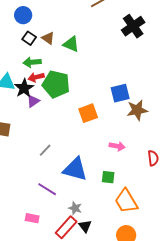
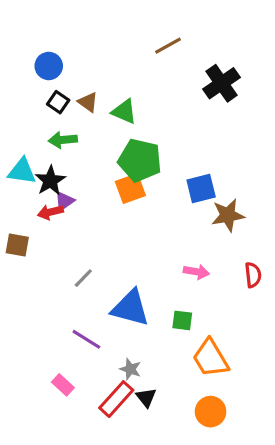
red arrow: (36, 77) -> (50, 212), moved
green pentagon: (56, 84) -> (140, 160), moved
orange square: (88, 113) -> (130, 189), moved
red semicircle: (153, 158) -> (253, 275), moved
pink rectangle: (32, 218) -> (63, 385), turned 32

